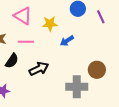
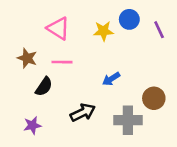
yellow star: (50, 24) -> (103, 31), moved
blue arrow: (67, 41) -> (111, 79), moved
black arrow: (39, 69) -> (83, 112), moved

